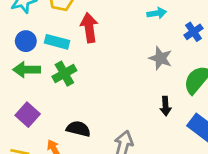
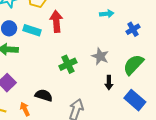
gray star: (160, 58) -> (100, 56), moved
green cross: (64, 74) -> (68, 64), moved

